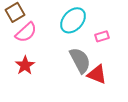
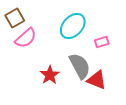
red star: (25, 65) -> (50, 75), moved

